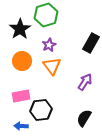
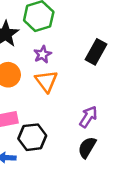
purple arrow: (85, 82) -> (88, 117), moved

